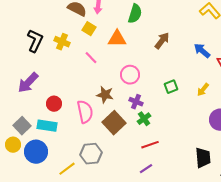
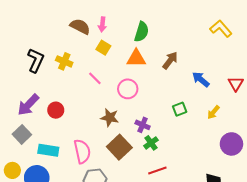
yellow square: (89, 29) -> (103, 48), moved
orange triangle: (117, 39) -> (136, 58), moved
blue arrow: (202, 51) -> (201, 79), moved
pink circle: (130, 75) -> (128, 89), moved
red circle: (54, 104) -> (56, 110), moved
pink semicircle: (85, 112) -> (82, 151), moved
gray square: (22, 126) -> (22, 134), moved

